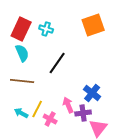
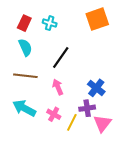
red rectangle: (21, 29) -> (24, 23), size x0.7
pink arrow: (68, 105) -> (58, 87), moved
yellow line: (37, 109) -> (72, 122), moved
cyan arrow: (21, 113) -> (24, 108), size x1.6

